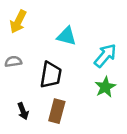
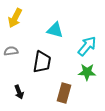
green star: (105, 87) -> (87, 72), turned 30
brown rectangle: (57, 111) -> (64, 93), moved

